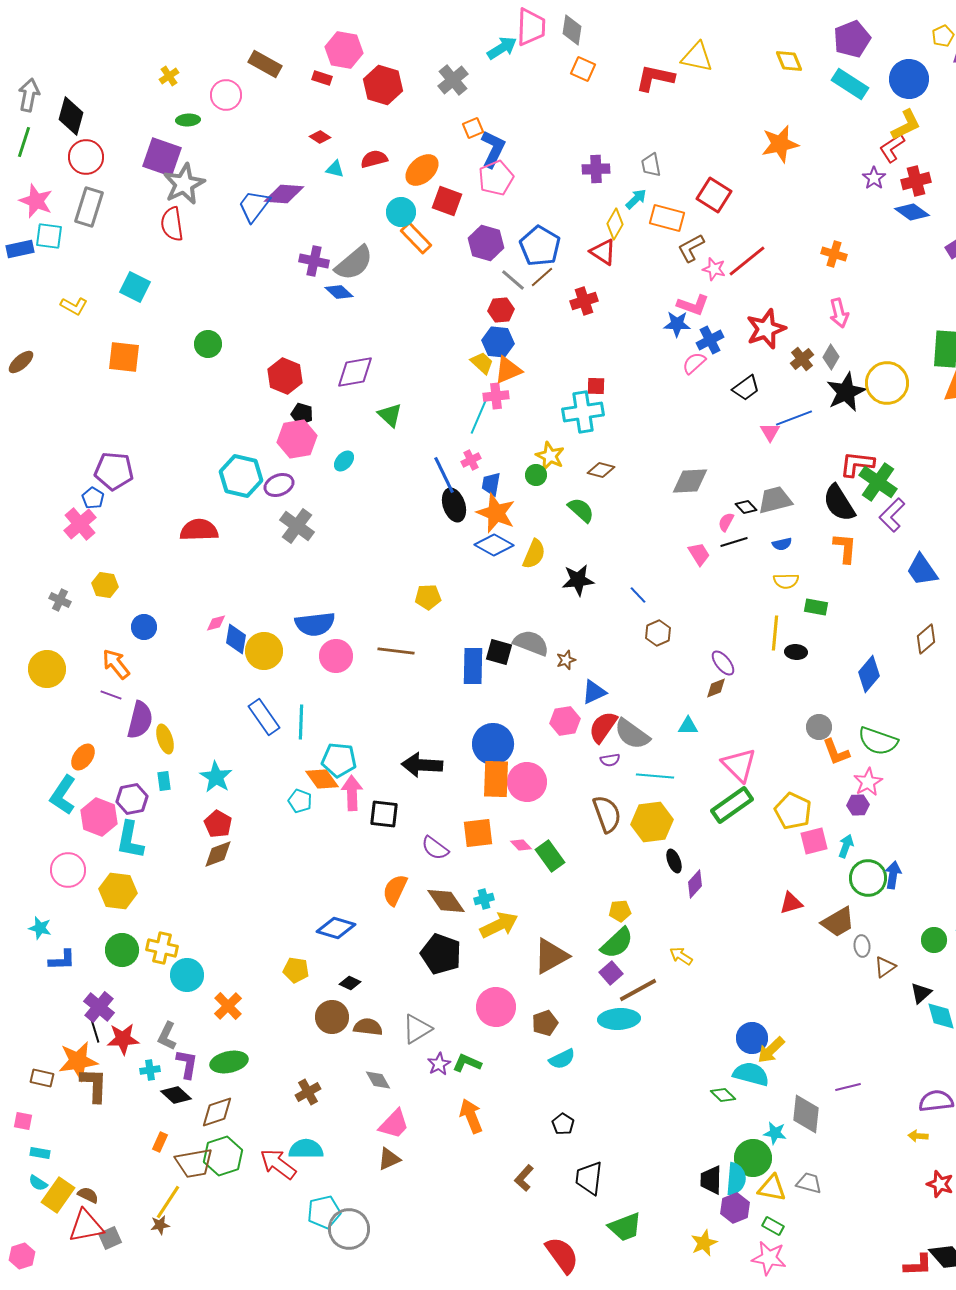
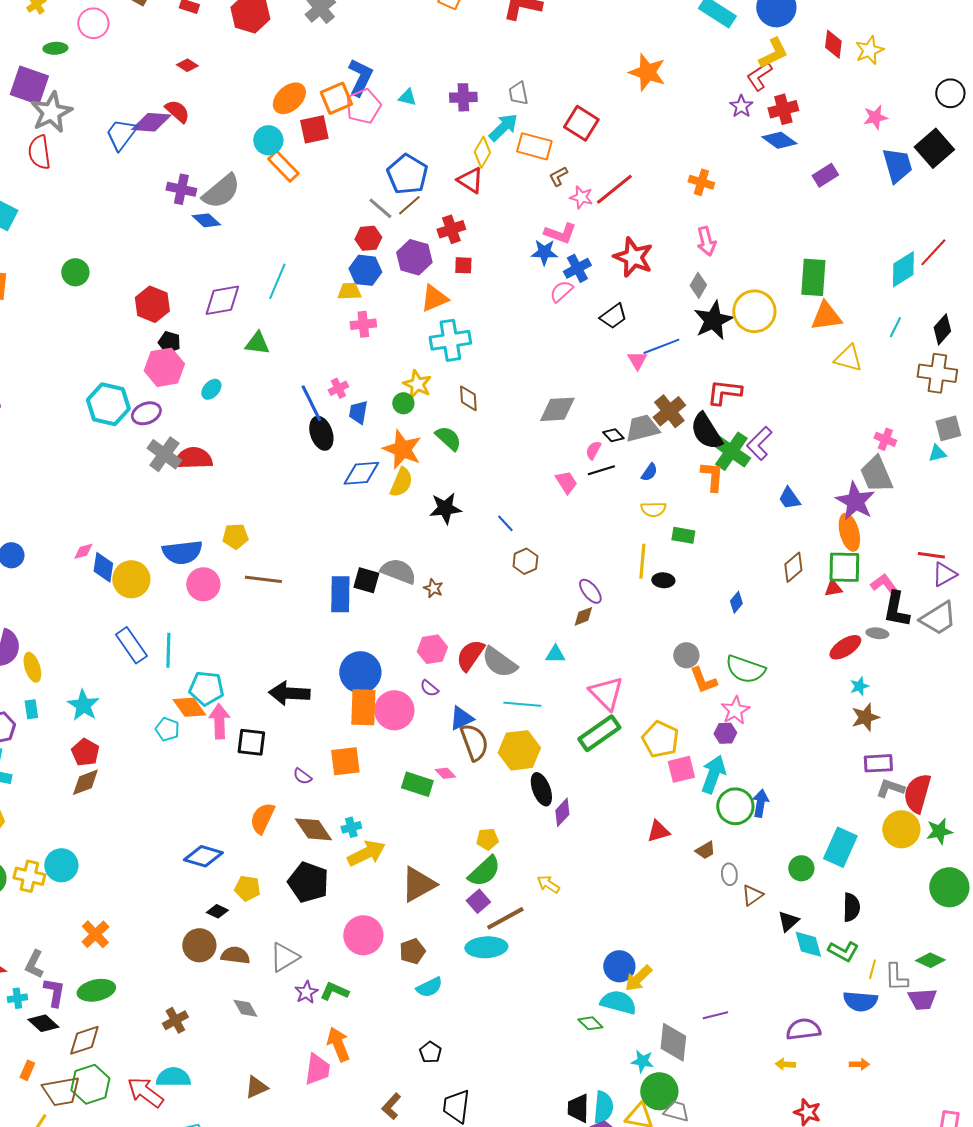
orange square: (473, 128) -> (336, 98), moved, size x1.5
orange star: (780, 144) -> (647, 72), turned 30
red semicircle: (374, 159) -> (177, 111), moved, turned 56
cyan triangle: (335, 169) -> (407, 97), moved
cyan arrow: (636, 199) -> (503, 127), size x1.4
red square: (447, 201) -> (314, 129), turned -32
purple hexagon: (486, 243) -> (414, 257), moved
brown L-shape: (691, 248) -> (558, 176), size x0.7
red star: (766, 329) -> (633, 257), turned -30
brown cross: (802, 359) -> (669, 411), moved, size x1.4
yellow trapezoid: (482, 363) -> (349, 291), turned -45
orange triangle: (508, 370) -> (434, 298), moved
red square: (596, 386) -> (463, 265), moved
green triangle: (390, 415) -> (257, 343), turned -36
cyan line: (479, 416) -> (277, 281), moved
brown diamond: (601, 470) -> (468, 398), turned 72
green cross: (878, 482) -> (731, 451), moved
orange star: (496, 513) -> (402, 449), moved
red semicircle: (199, 530) -> (193, 458), moved
blue semicircle: (782, 544) -> (649, 472), turned -42
blue diamond: (494, 545) -> (361, 473), turned -33
blue trapezoid: (922, 570) -> (789, 498), size x0.7
yellow pentagon: (428, 597) -> (235, 536), moved
brown star: (566, 660) -> (433, 588), turned -30
blue diamond: (869, 674) -> (736, 602), size x0.6
blue triangle: (594, 692) -> (461, 718), moved
purple semicircle: (610, 760) -> (429, 688), moved, turned 48
pink diamond: (521, 845) -> (445, 773), moved
cyan arrow: (846, 846) -> (713, 774), size x1.6
purple semicircle: (435, 848) -> (302, 776), size x0.7
green rectangle: (550, 856) -> (417, 784), turned -36
black ellipse: (674, 861) -> (541, 789), size x1.4
brown trapezoid: (838, 922) -> (705, 850), size x0.6
yellow pentagon: (296, 970) -> (247, 888), moved
cyan circle: (187, 975) -> (61, 865), moved
pink trapezoid: (394, 1124) -> (317, 1069), moved, turned -36
green circle: (753, 1158) -> (659, 1091), moved

